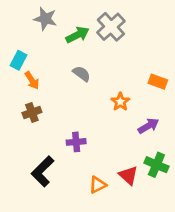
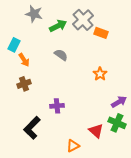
orange rectangle: (158, 82) -> (101, 33), moved
orange star: (120, 102) -> (100, 74), moved
purple arrow: (148, 126) -> (119, 102), moved
orange triangle: (98, 185) -> (73, 146), moved

